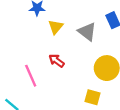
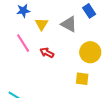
pink line: (31, 76) -> (23, 43), moved

